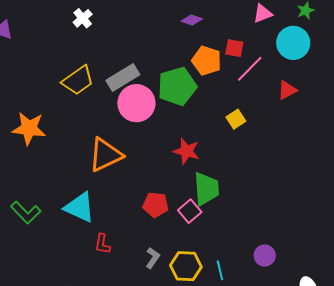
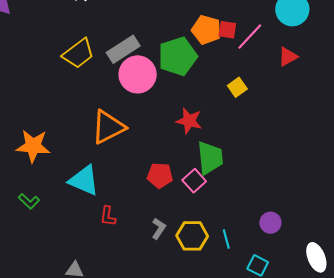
red square: (234, 48) -> (227, 30), moved
orange star: (29, 128) -> (33, 146), moved
green L-shape: (26, 213) -> (29, 201), moved, size x0.7

